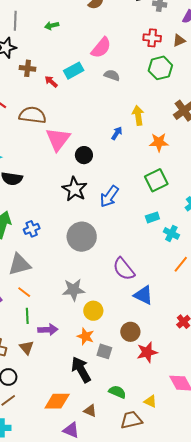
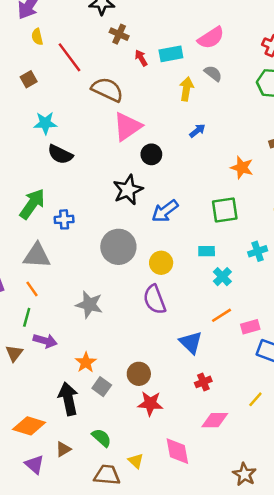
yellow arrow: (138, 115) -> (186, 89), moved
blue arrow: (117, 133) -> (197, 131), moved
blue triangle: (143, 295) -> (191, 342), moved
yellow circle: (93, 311) -> (161, 263), moved
brown triangle: (90, 411) -> (63, 449), turned 48

